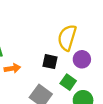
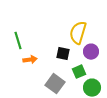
green square: (68, 82) -> (79, 72), turned 32

